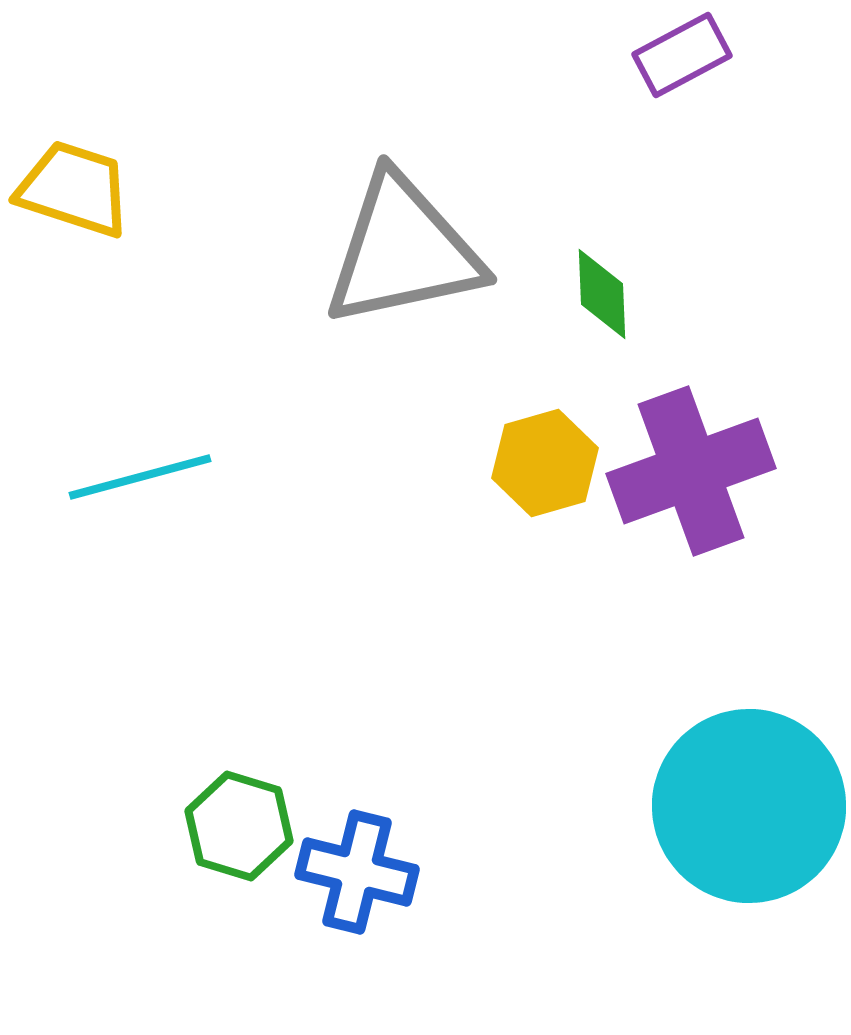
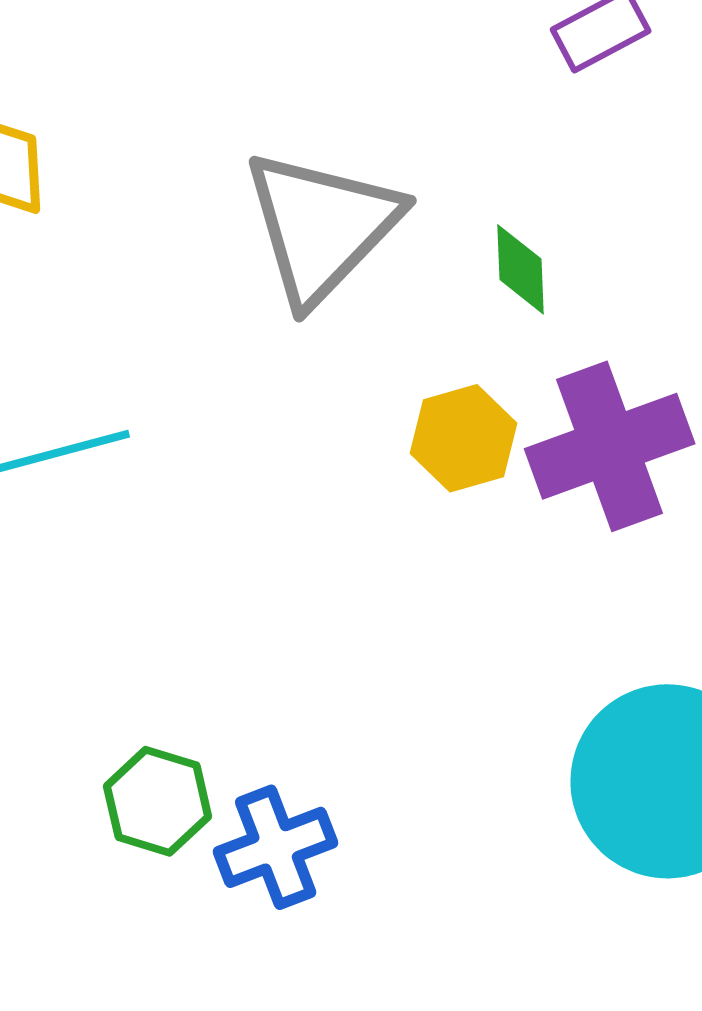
gray triangle: (403, 251) -> (322, 226), turned -34
blue cross: (357, 872) -> (276, 847), turned -35

